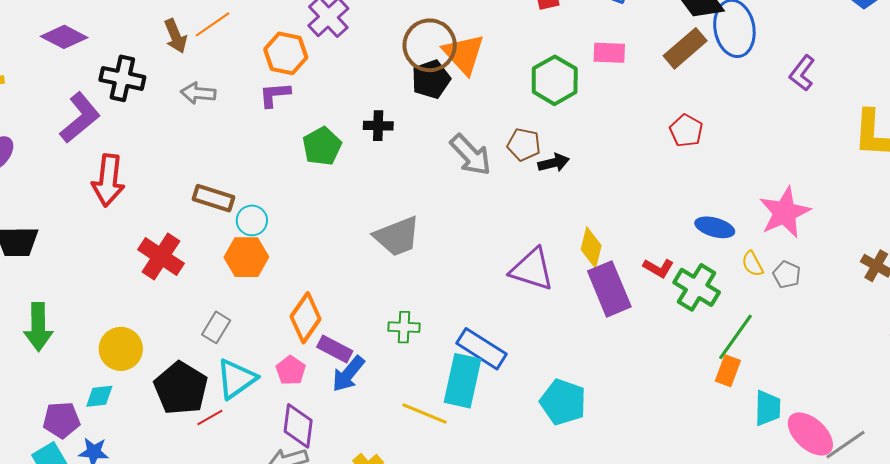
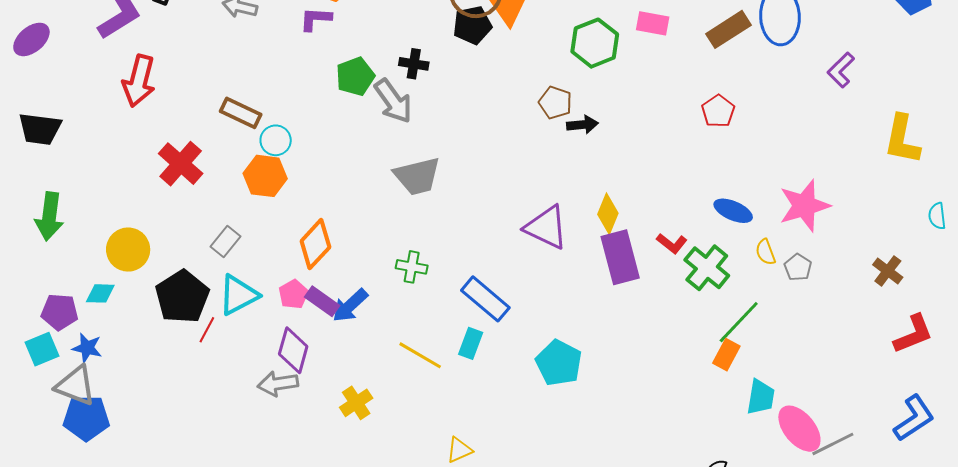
gray arrow: (471, 155) -> (393, 101), moved
purple rectangle: (335, 349) -> (322, 301), moved
cyan rectangle: (463, 381) -> (471, 343), moved, size x0.6
red line: (210, 418) -> (207, 330), turned -40

